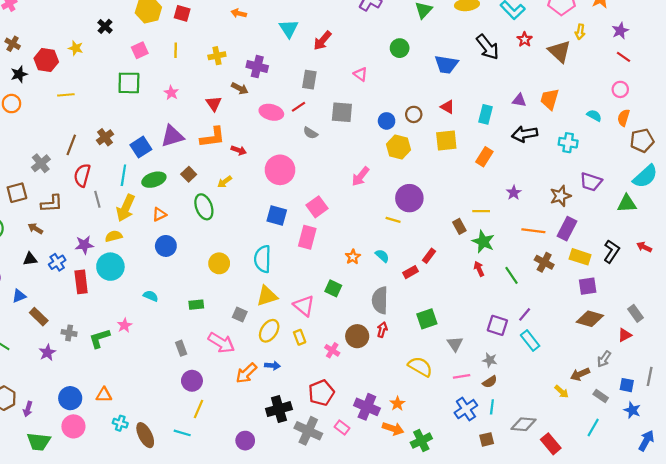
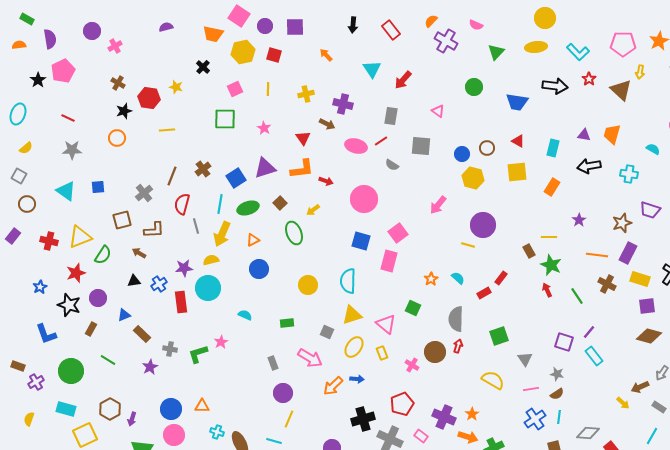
orange arrow: (239, 13) -> (326, 55), turned 32
black arrow: (488, 47) -> (555, 86), turned -45

